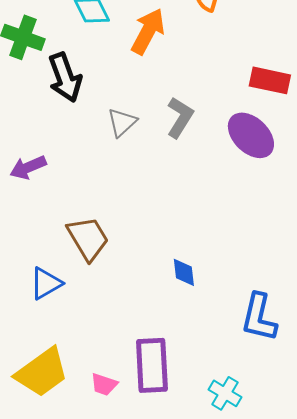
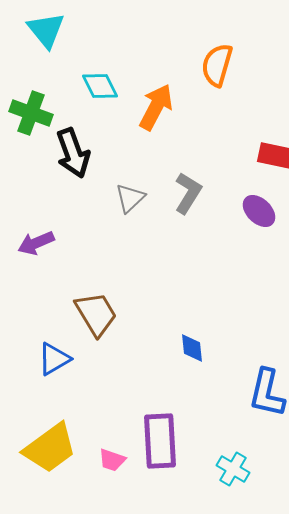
purple ellipse: (251, 135) -> (259, 211), size x0.7

